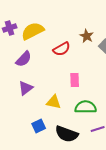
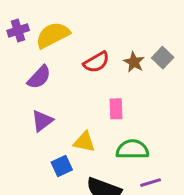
brown star: (87, 36) -> (134, 62), moved
blue square: (39, 126) -> (62, 166), moved

